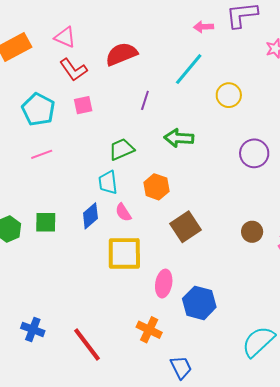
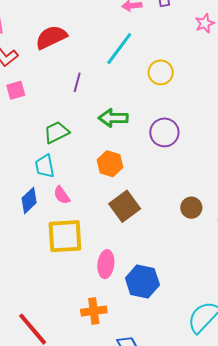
purple circle: (254, 153) -> (164, 132), moved
orange hexagon: (156, 187) -> (110, 164), moved
orange cross: (149, 330) -> (94, 311), turned -30

